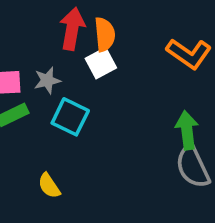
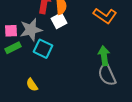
gray star: (47, 80) -> (31, 30), size x1.6

